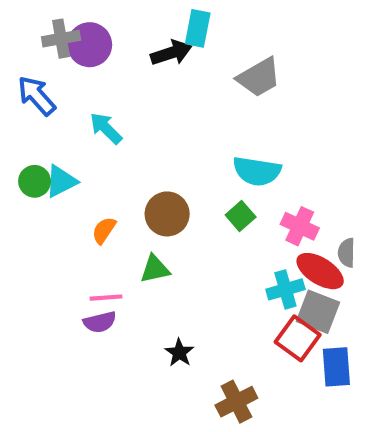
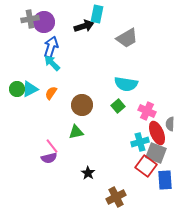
blue arrow: (37, 96) -> (51, 47), moved, turned 60
orange semicircle: (104, 230) -> (51, 93), moved
red ellipse: (320, 271) -> (157, 133), turned 35
pink line: (106, 298) -> (52, 146), turned 56

